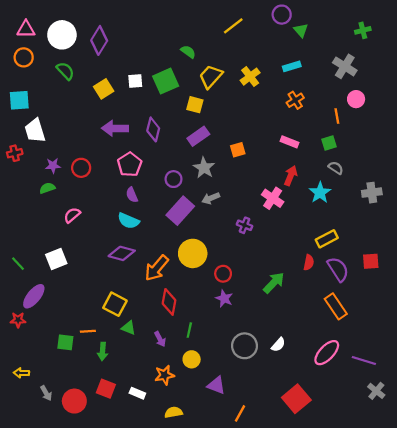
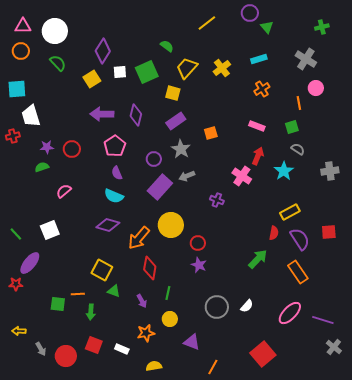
purple diamond: (99, 40) -> (103, 51), moved
green arrow: (274, 283) -> (258, 259), moved

